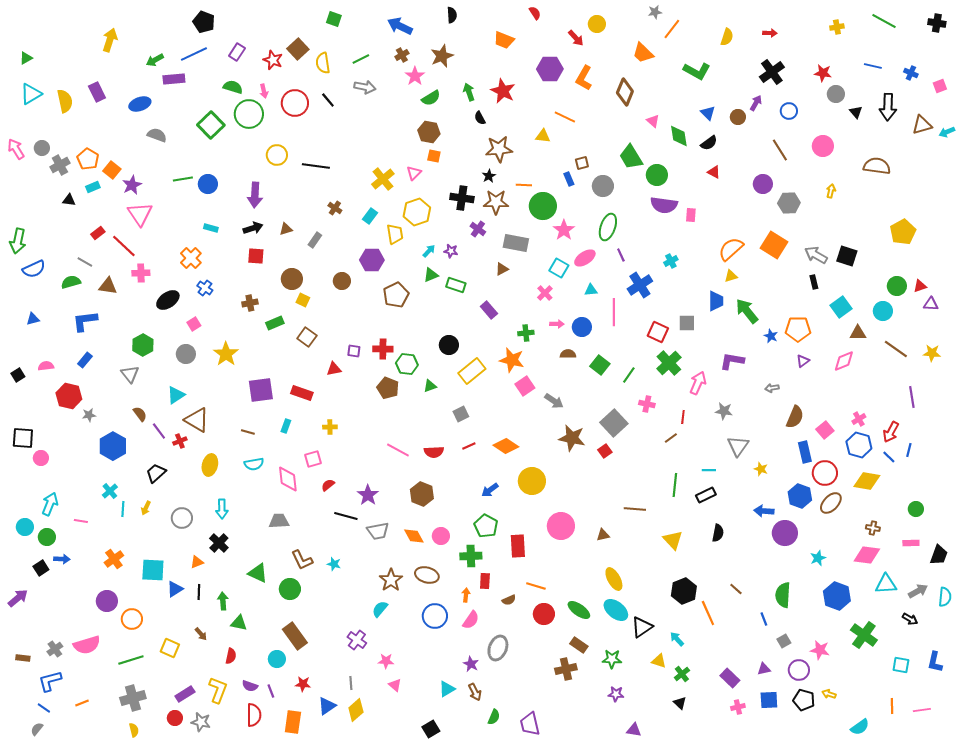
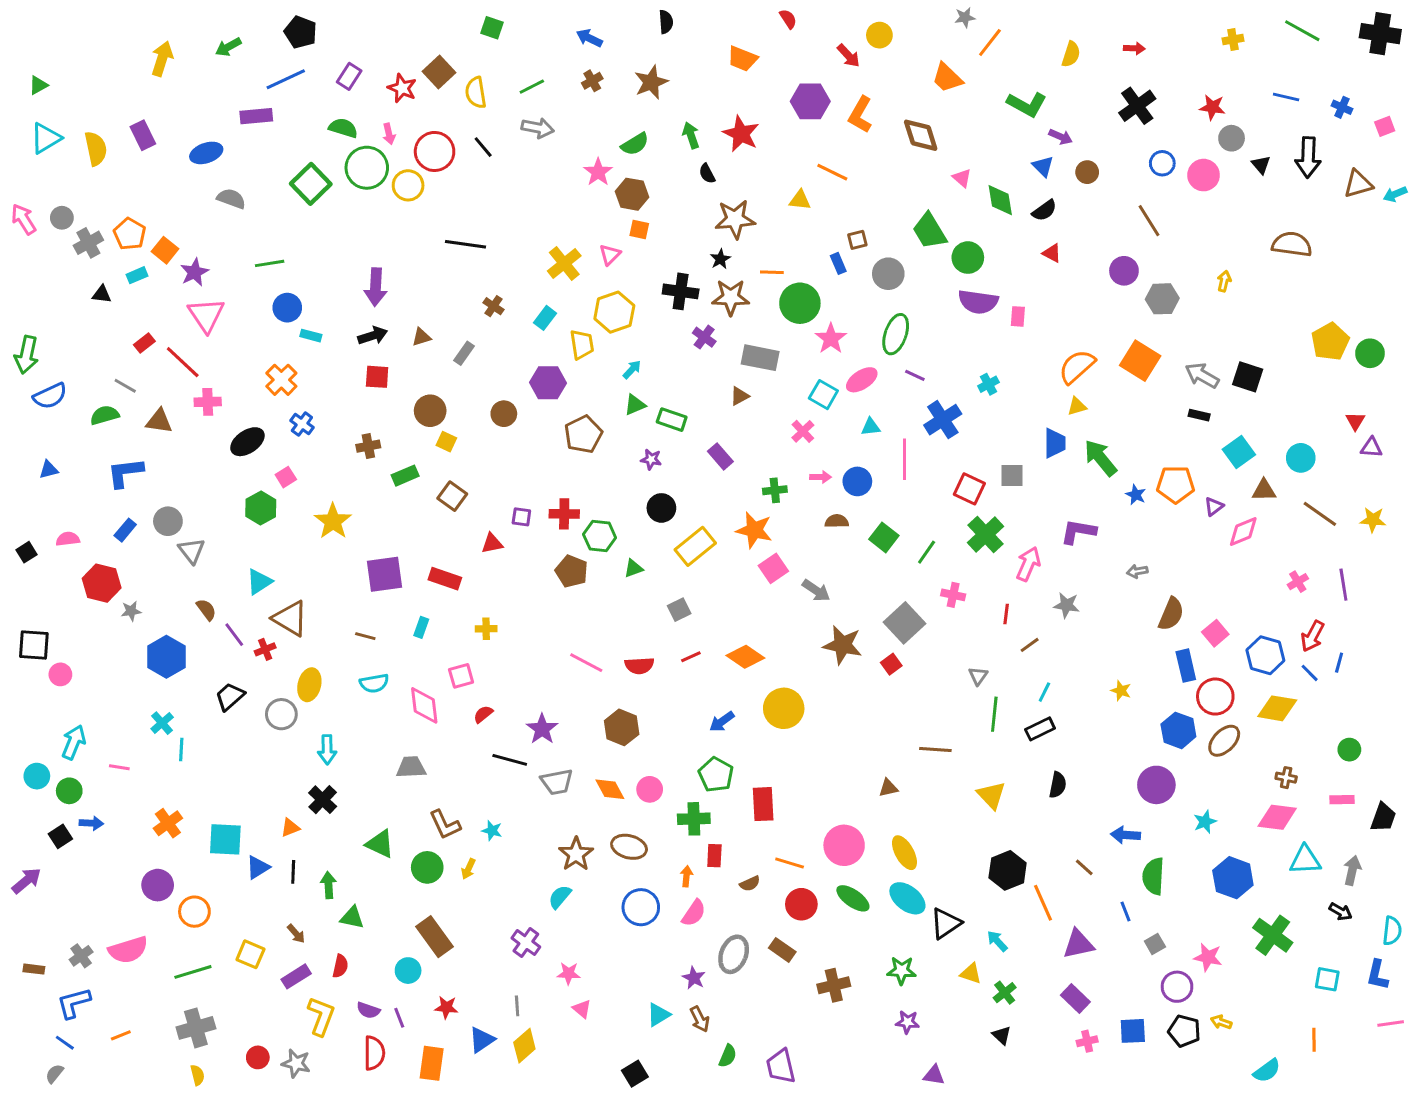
black cross: (937, 23) -> (1380, 34), size x1.5
blue arrow: (400, 26) -> (589, 38), size x0.7
green arrow: (155, 60) -> (228, 47), moved
pink star: (415, 76) -> (598, 172), moved
brown diamond: (625, 92) -> (921, 135), turned -40
purple arrow: (756, 103) -> (1061, 137), moved, turned 84
pink circle: (823, 146) -> (1204, 175), moved
yellow circle: (277, 155) -> (408, 185), moved
blue circle: (208, 184) -> (287, 308), moved
purple star: (451, 251) -> (651, 459), moved
purple line: (621, 255) -> (915, 375), turned -40
black rectangle: (814, 282) -> (1199, 415), turned -64
green circle: (897, 286) -> (1370, 353), moved
red triangle: (920, 286) -> (1355, 421), turned -40
green hexagon: (143, 345) -> (261, 508), moved
gray circle: (186, 354) -> (168, 521), moved
purple triangle: (803, 361) -> (1214, 506), moved
pink cross: (859, 419) -> (1298, 582), moved
brown line: (671, 438) -> (1030, 645), moved
gray triangle: (738, 446) -> (978, 676), moved, size x0.6
cyan line: (709, 470) -> (1044, 692), turned -64
yellow arrow: (146, 508) -> (468, 869), moved
blue arrow: (764, 511) -> (1125, 835), moved
gray circle: (182, 518) -> (281, 714), moved
pink circle: (561, 526) -> (844, 845), moved
gray arrow: (918, 591) -> (1352, 870), turned -48
cyan semicircle: (945, 597) -> (1392, 931), moved
brown rectangle: (579, 645) -> (782, 950), moved
purple triangle: (764, 669) -> (1078, 944), moved, size x1.6
purple rectangle: (185, 694) -> (296, 976), moved
pink line: (922, 710) -> (1391, 1024), moved

